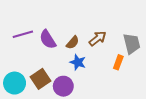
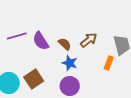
brown semicircle: (73, 43) -> (65, 44), turned -88
purple circle: (63, 86) -> (70, 86), moved

